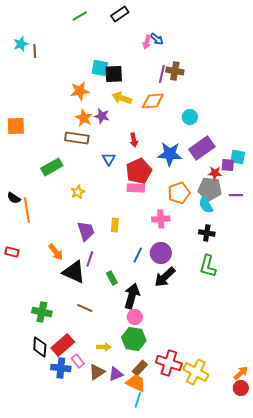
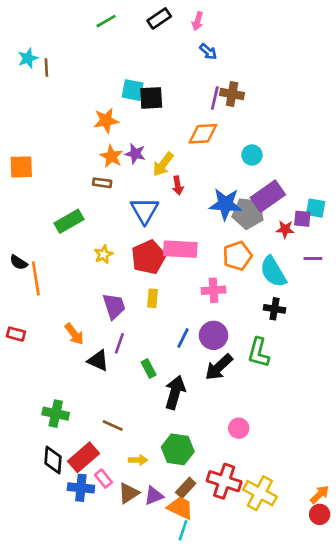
pink arrow: (147, 42) -> (198, 21), moved
yellow arrow: (122, 98) -> (163, 164), moved, turned -72
brown rectangle: (77, 138) -> (102, 183), size x0.6
blue triangle: (109, 159) -> (145, 211), size x1.6
red pentagon: (139, 171) -> (149, 257), moved
pink rectangle: (136, 188) -> (180, 249), size x1.4
gray pentagon: (210, 189) -> (248, 213), moved
cyan semicircle: (206, 205) -> (273, 272), size x1.4
green L-shape: (208, 266) -> (259, 353), moved
black triangle: (74, 272) -> (98, 361), size x0.7
brown line: (85, 308) -> (113, 426), moved
pink circle: (135, 317) -> (239, 428), moved

